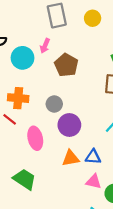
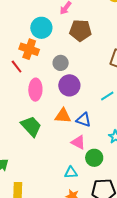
cyan circle: (23, 58) -> (41, 28), moved
brown pentagon: (66, 65) -> (80, 30), turned 30
green trapezoid: (25, 179) -> (31, 126), moved

